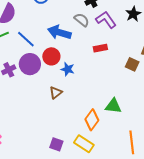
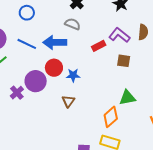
purple L-shape: (106, 20) -> (119, 35), moved
blue line: (26, 39) -> (27, 44), moved
brown square: (132, 64) -> (124, 61), moved
orange diamond: (92, 120) -> (111, 117), turned 30

